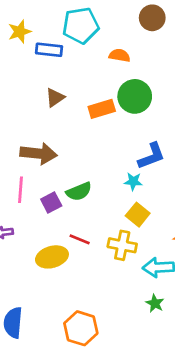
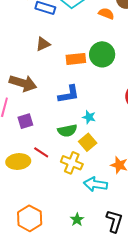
orange semicircle: (120, 55) -> (106, 14), moved
blue L-shape: (151, 156) -> (69, 94), moved
green semicircle: (79, 191) -> (67, 131), moved
green star: (155, 303) -> (77, 220), moved

